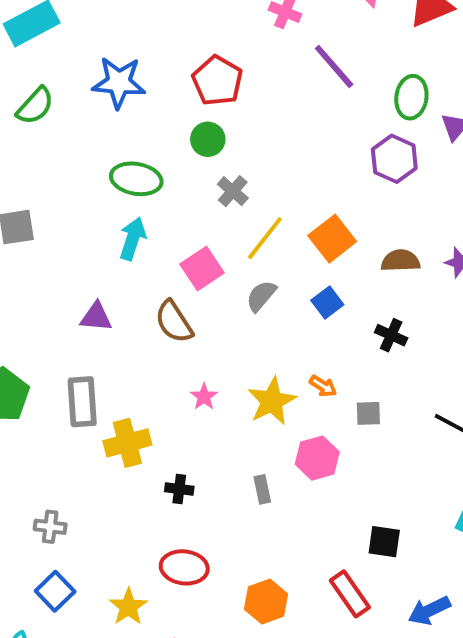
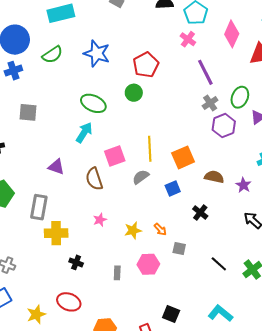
gray cross: (233, 191) -> (210, 103), moved
yellow line: (265, 238) -> (150, 149), turned -55
yellow star: (272, 401) -> (133, 230), size x0.7

